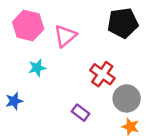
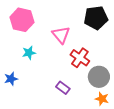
pink triangle: (65, 36) -> (61, 35), moved, turned -30

